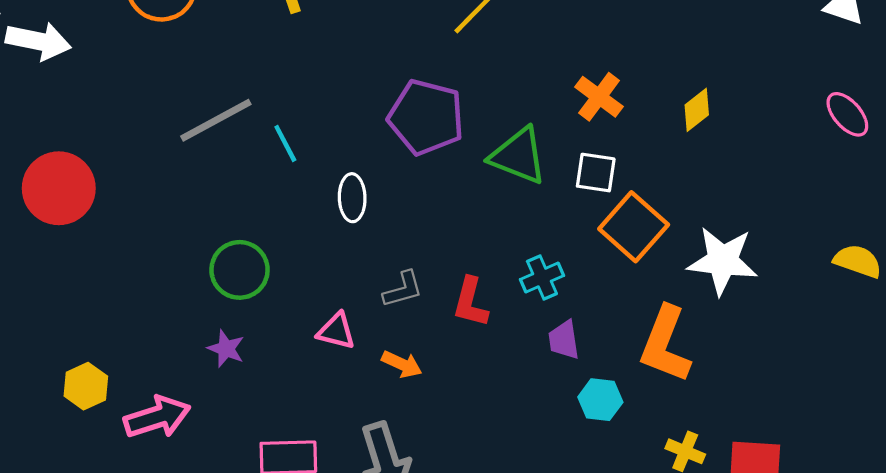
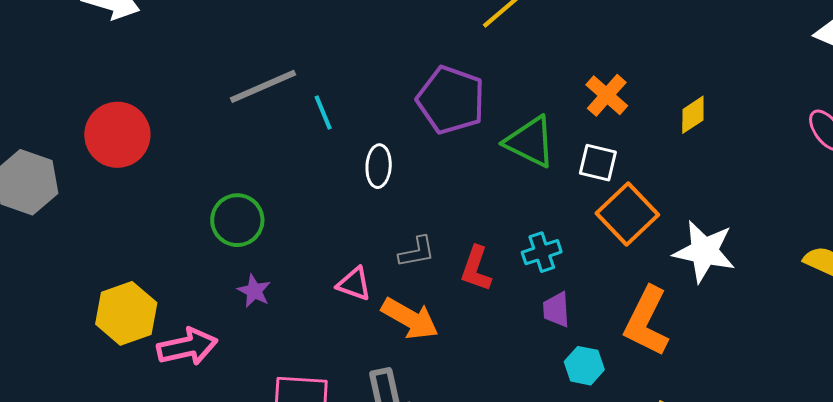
green circle: (240, 270) -> (237, 220), moved
orange arrow: (402, 364) -> (410, 319), size x1.6
yellow hexagon: (86, 386) -> (126, 313), size x1.5

